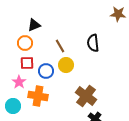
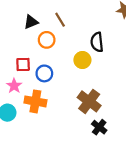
orange circle: (25, 43) -> (47, 40), moved
brown line: (60, 46) -> (60, 20), moved
yellow circle: (66, 65) -> (82, 60), moved

